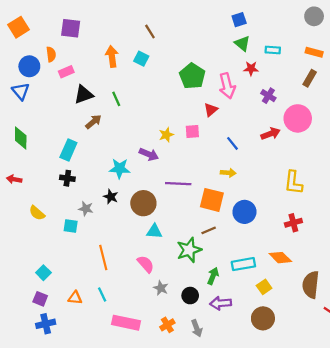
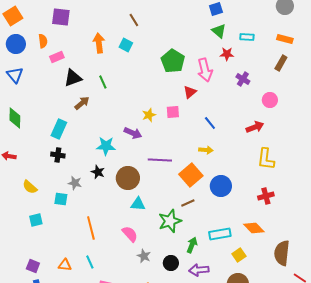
blue circle: (29, 66) -> (16, 44), moved
pink circle: (298, 118) -> (270, 100), size x0.6
red arrow: (271, 134) -> (255, 127), moved
orange square: (212, 200) -> (191, 175), turned 35
cyan square: (43, 273) -> (36, 220), moved, turned 32

